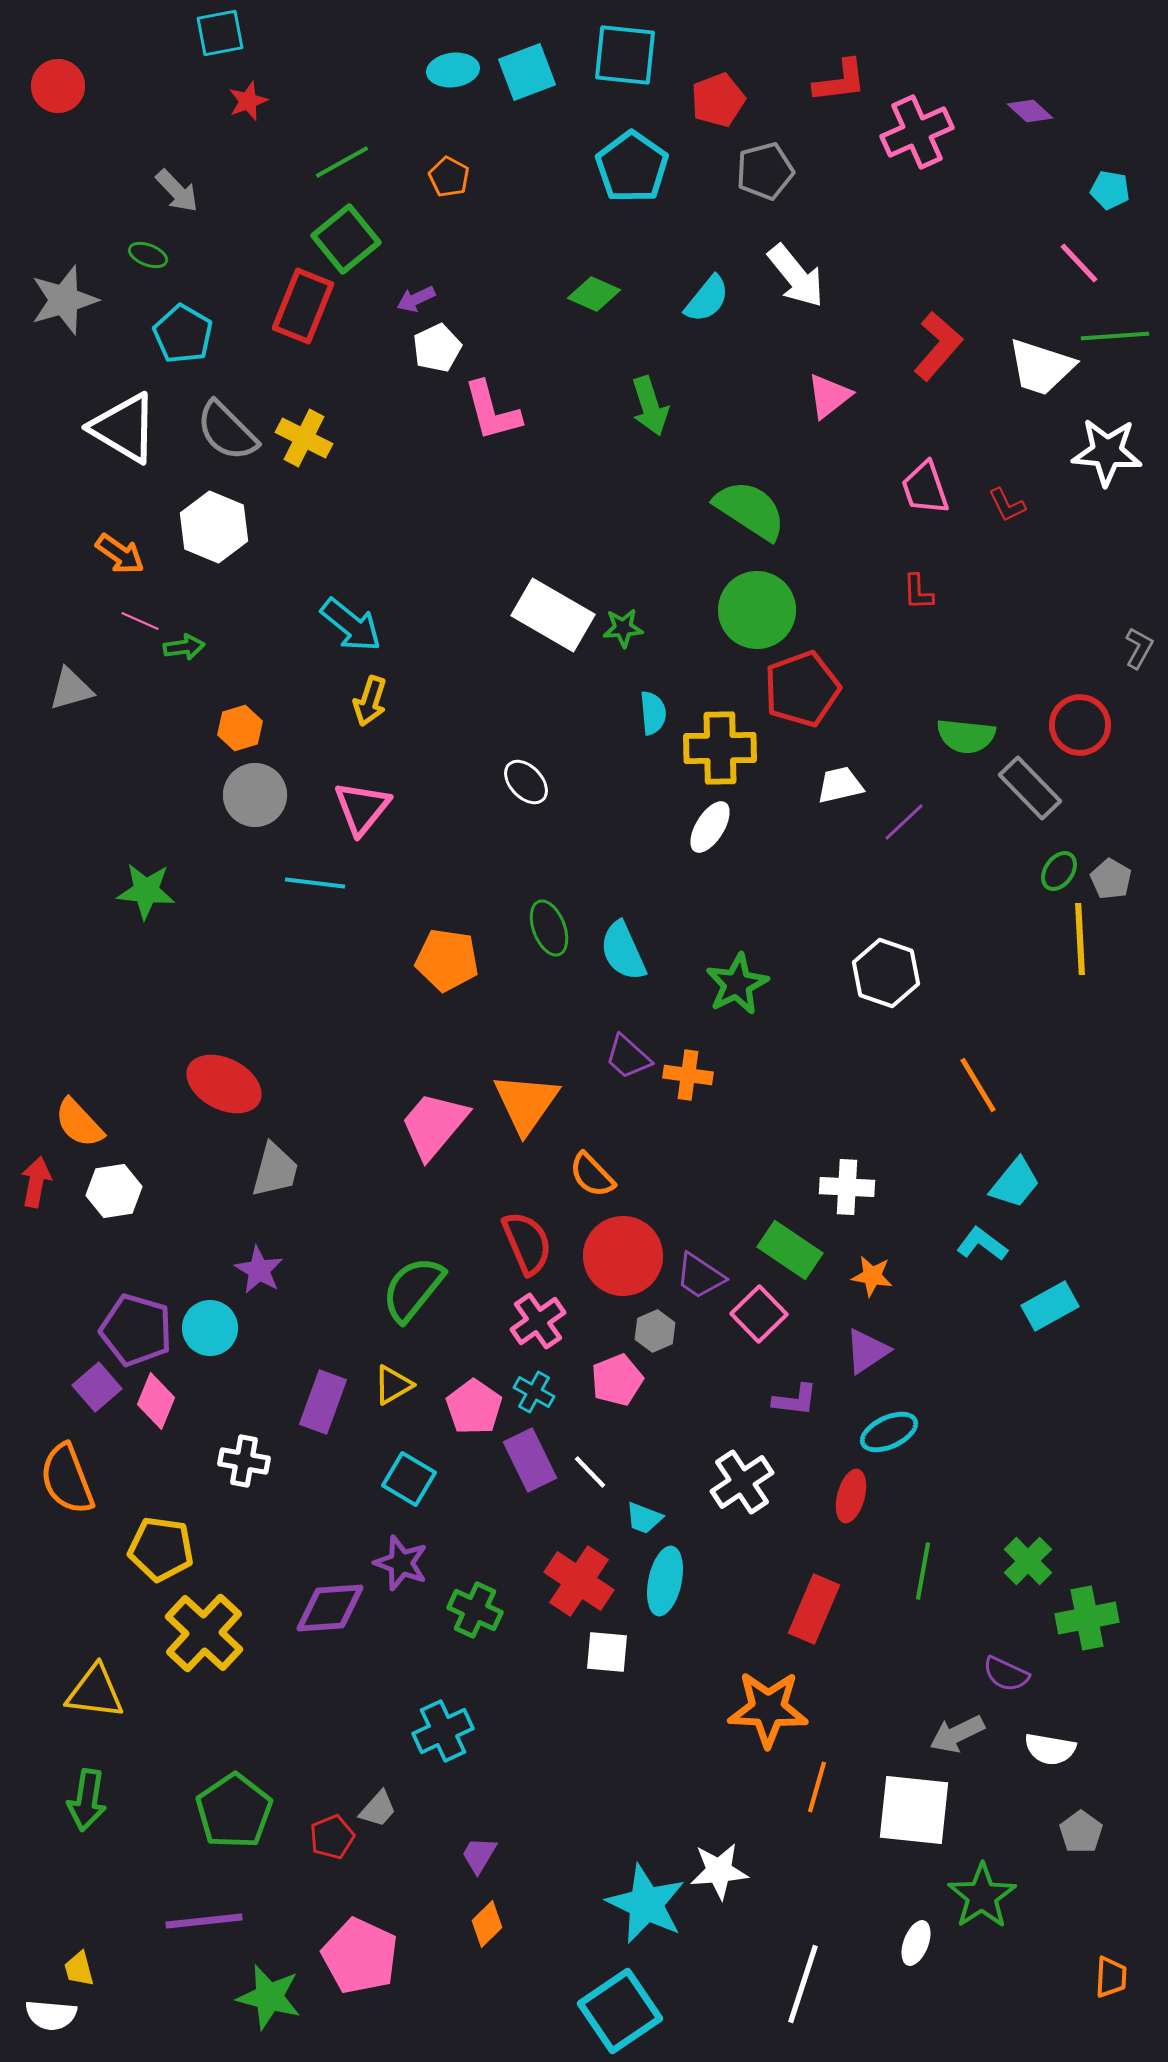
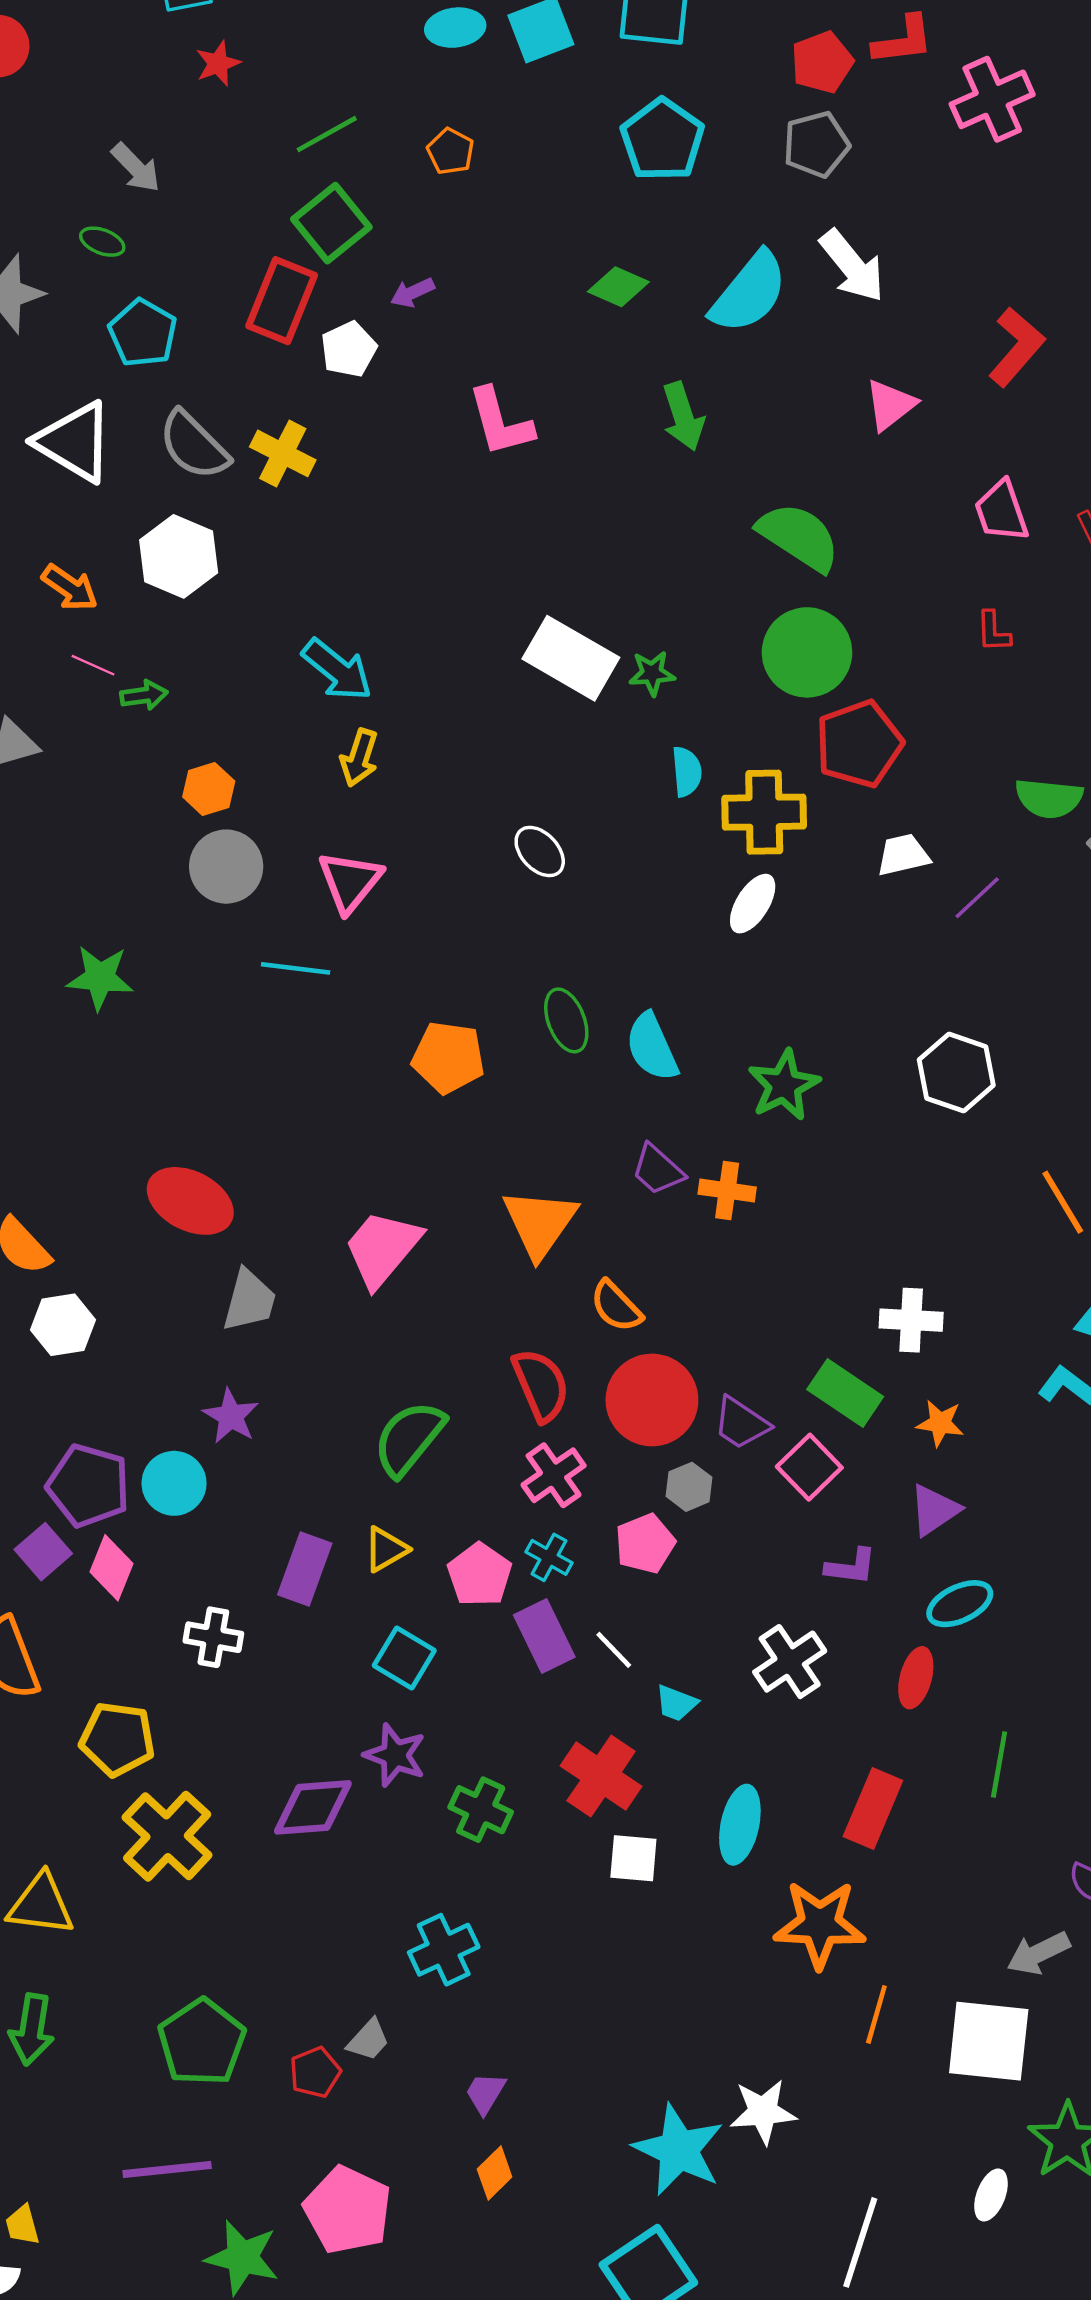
red pentagon: (718, 100) -> (822, 62), moved
cyan semicircle: (707, 299) -> (749, 293), size x1.5
white pentagon: (437, 348) -> (349, 349), moved
pink trapezoid: (434, 1125) -> (382, 1248), moved
cyan ellipse: (665, 1581) -> (740, 1825), moved

